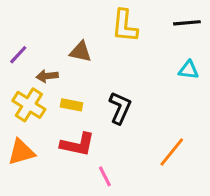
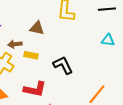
yellow rectangle: (71, 105) -> (31, 55), moved
black L-shape: (120, 108) -> (63, 65), turned -50

